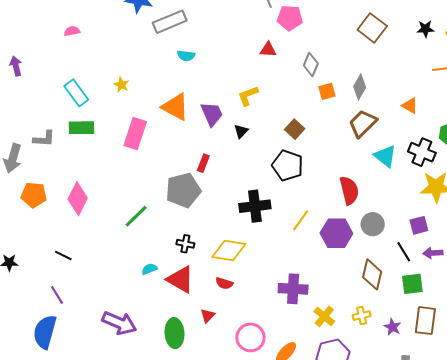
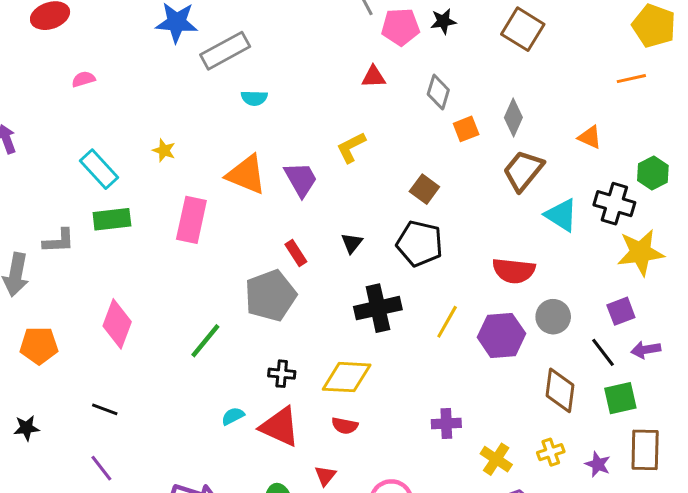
black star: (425, 29) -> (443, 21), moved
black triangle: (241, 131) -> (352, 243), moved
red rectangle: (203, 163) -> (296, 253), turned -48
red semicircle: (349, 190) -> (514, 271), turned 116
orange pentagon: (34, 195) -> (39, 345), moved
purple cross: (293, 289) -> (446, 423), size x0.7

